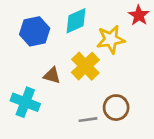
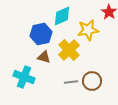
blue hexagon: (35, 31) -> (41, 34), moved
gray line: (88, 120) -> (71, 82), moved

